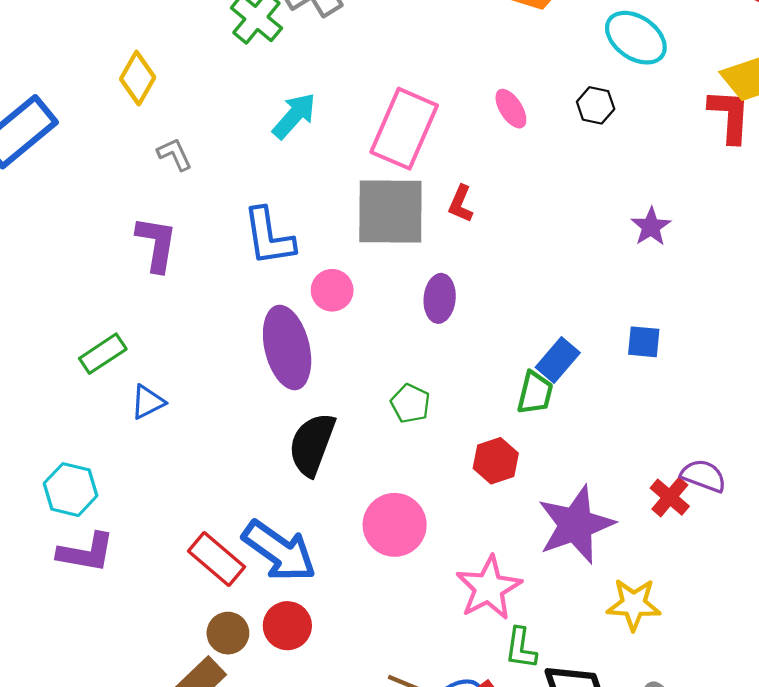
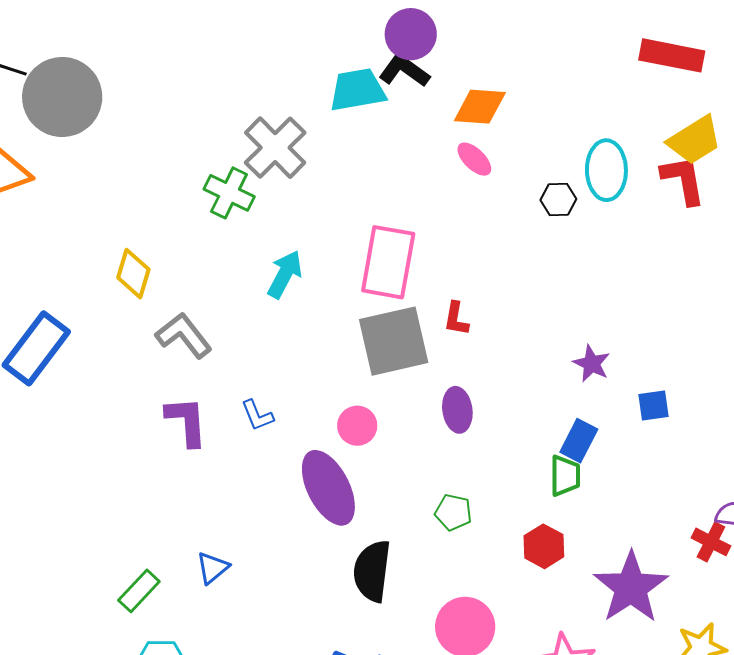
cyan ellipse: (636, 38) -> (606, 170), moved, turned 68
pink ellipse: (511, 109) -> (474, 159), moved
gray L-shape: (175, 154) -> (184, 335), size x1.6
purple star: (651, 227) -> (592, 364), moved
blue L-shape: (269, 237) -> (257, 415), moved, size x0.6
green rectangle: (103, 354) -> (139, 591), moved

